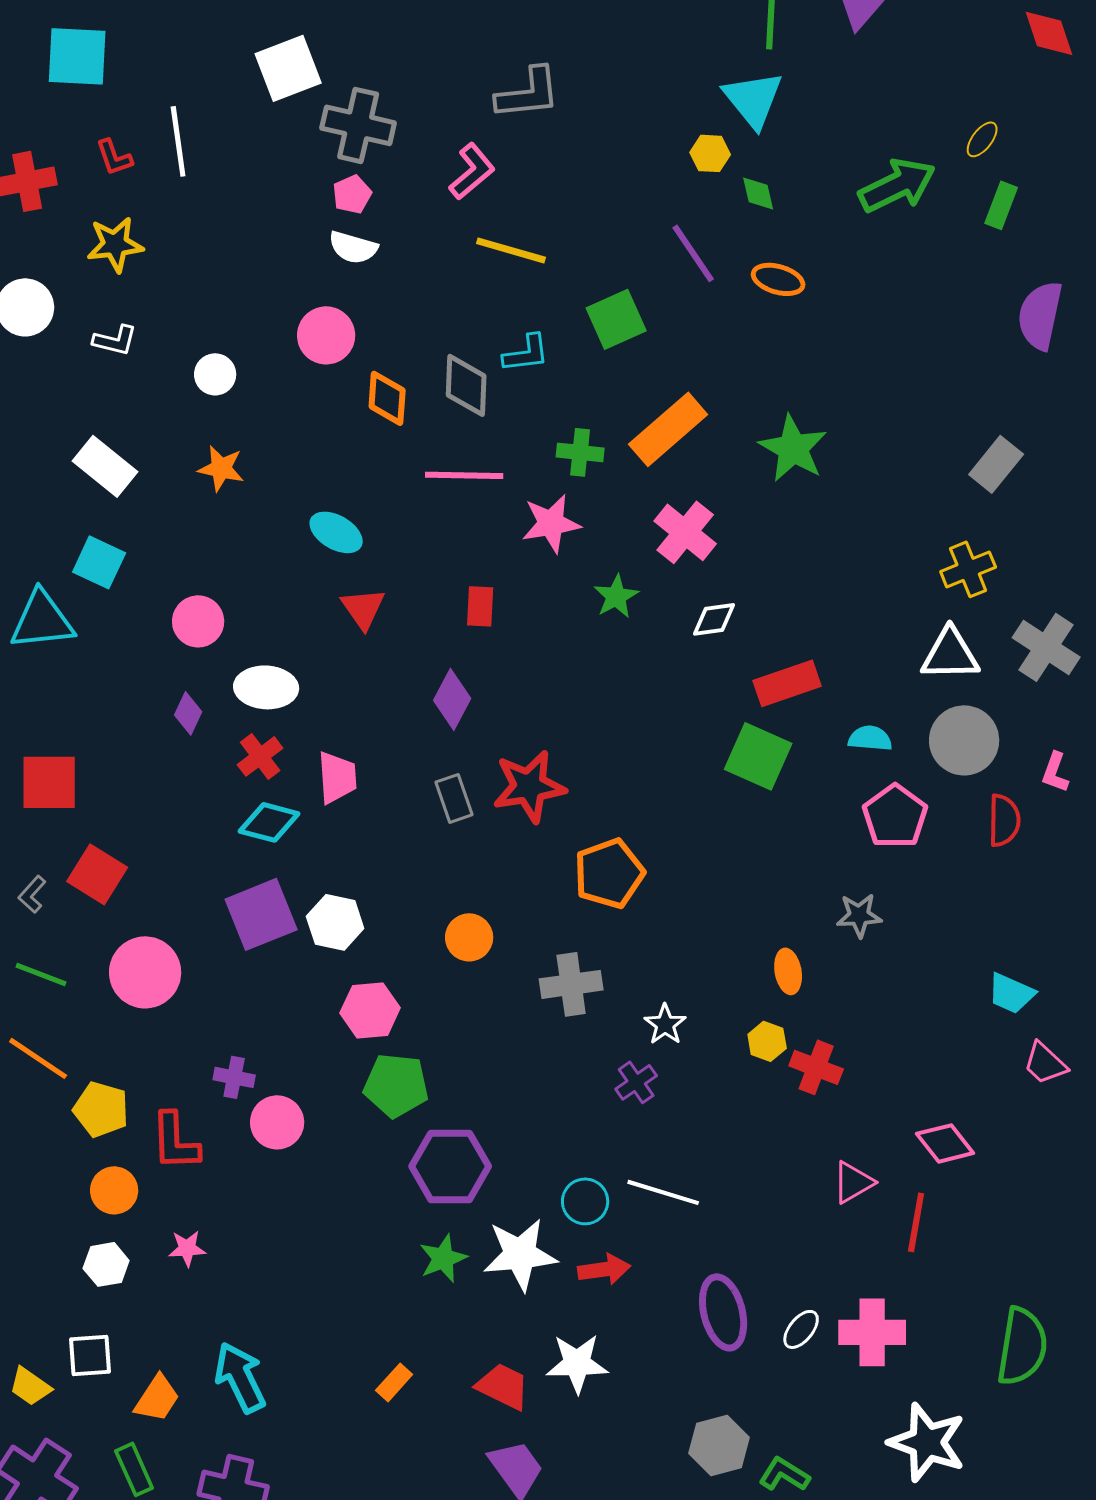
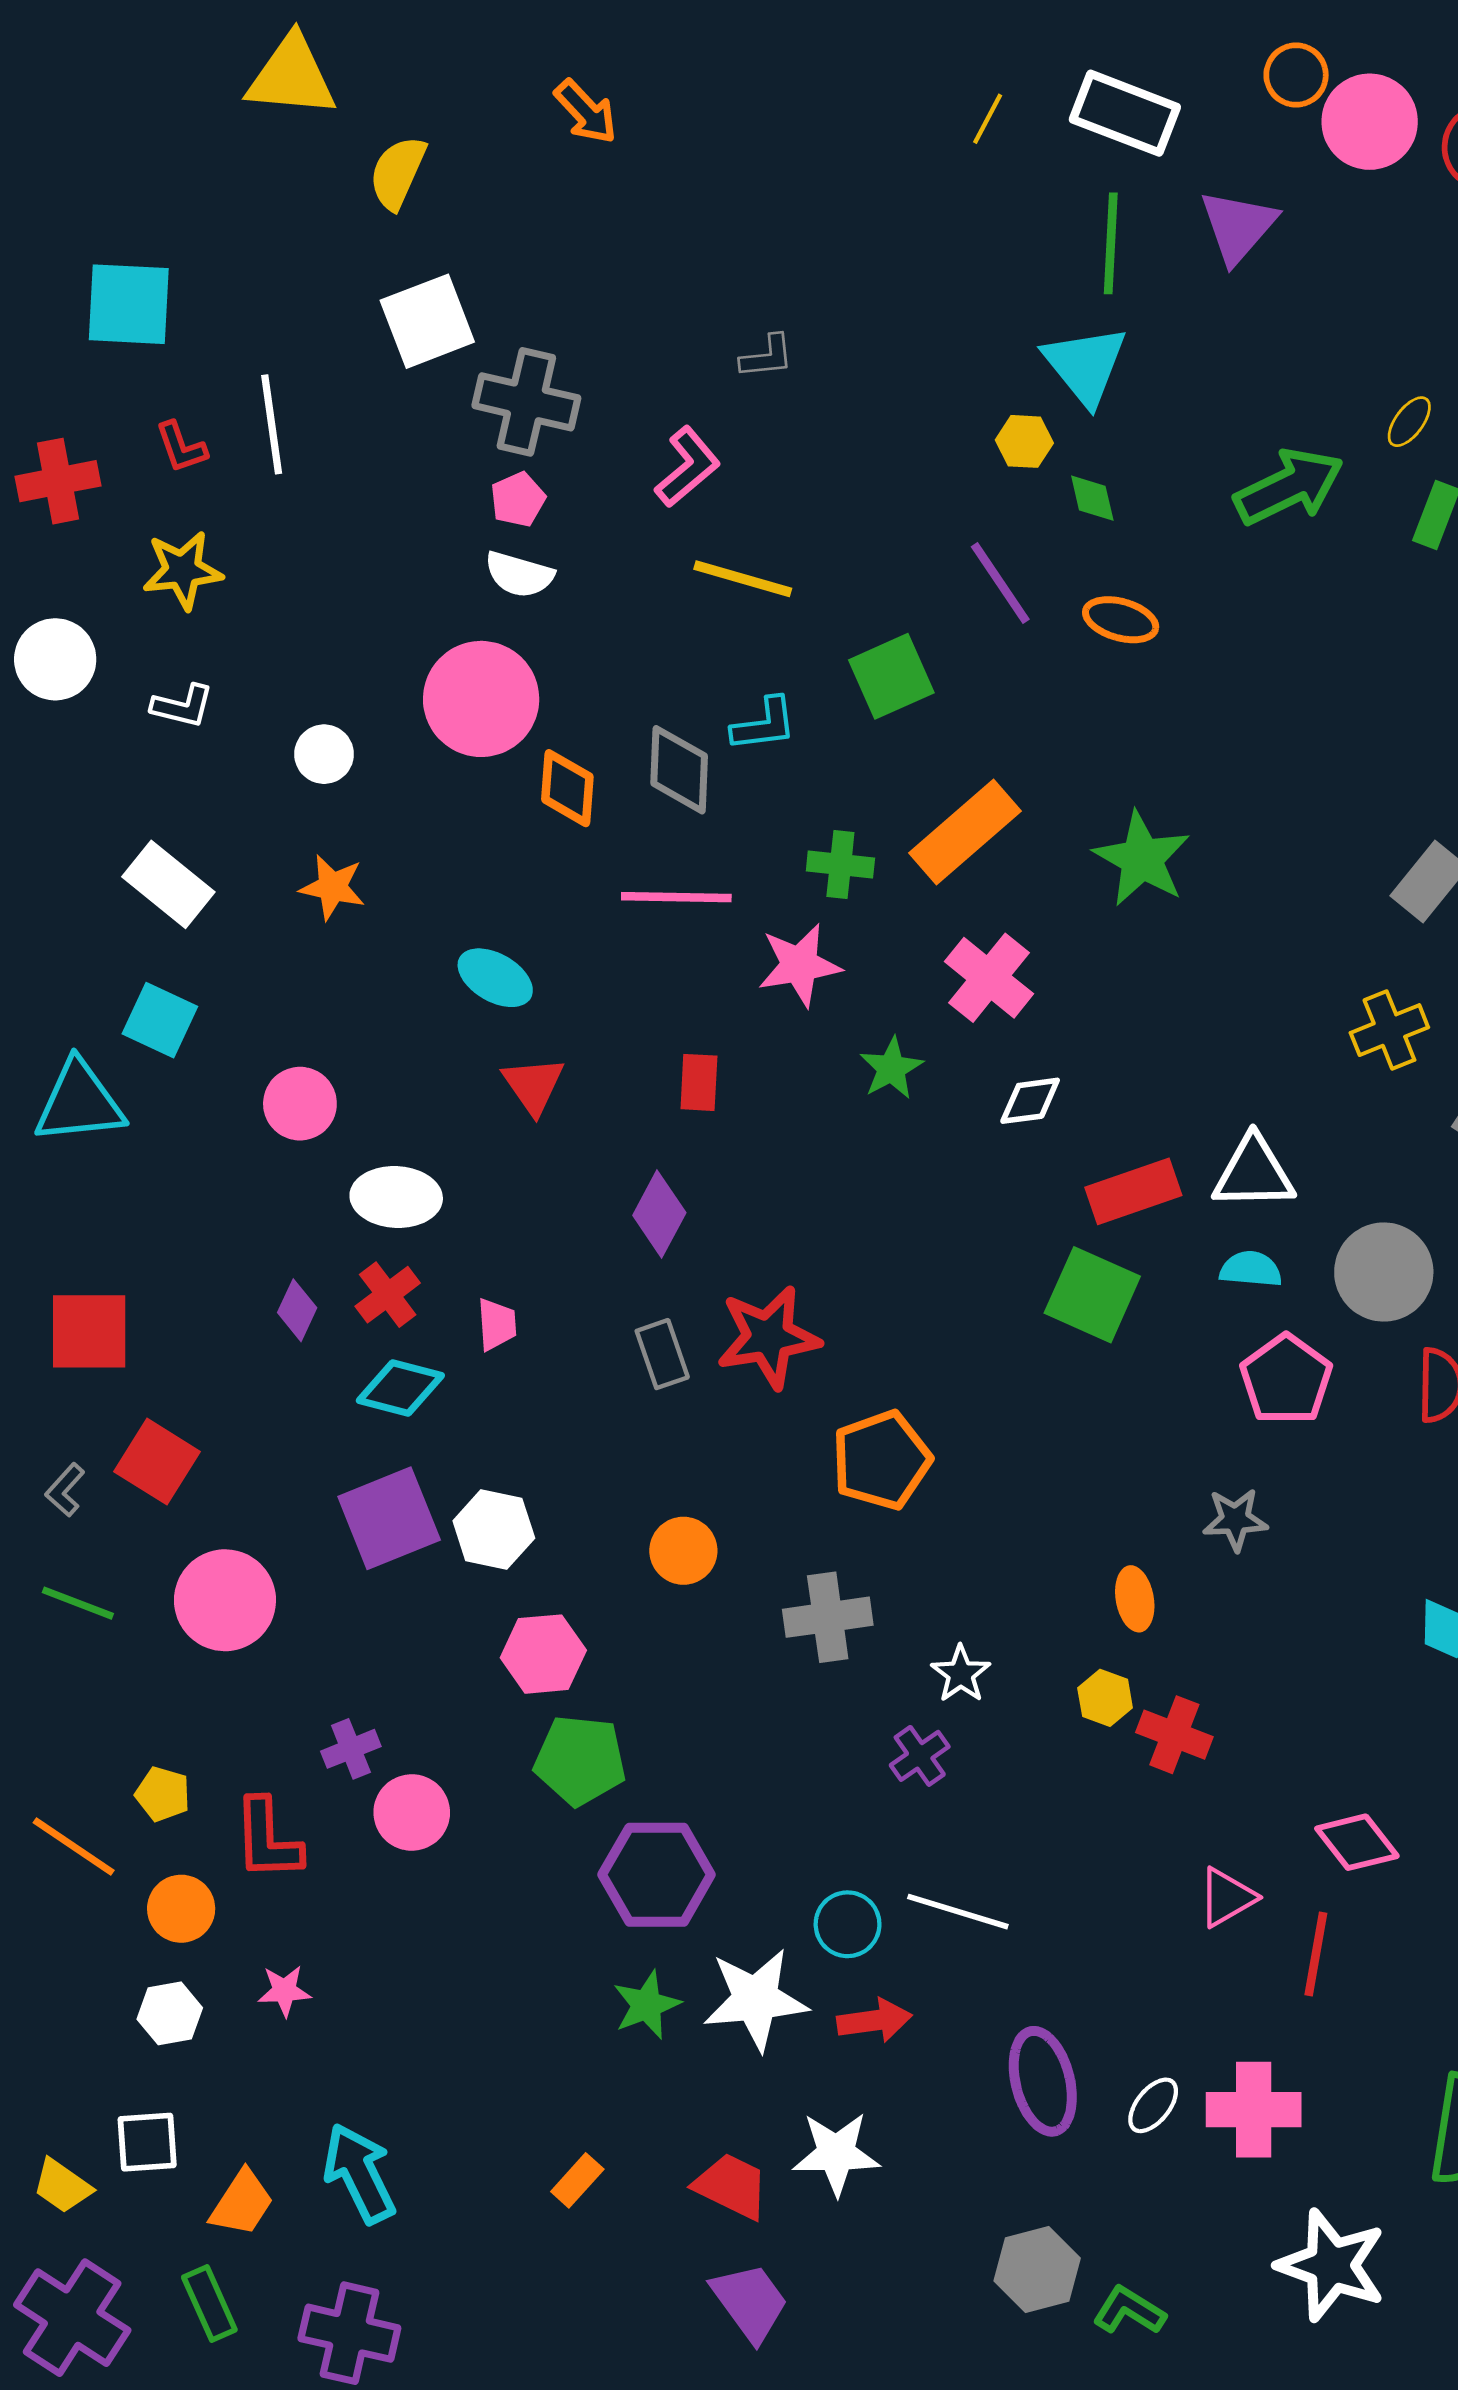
gray L-shape: (528, 93) -> (767, 357), size x0.6
pink circle: (326, 335) -> (481, 699), size x1.4
white triangle: (950, 654) -> (1254, 1173), moved
purple diamond: (188, 713) -> (297, 1310), moved
pink trapezoid: (337, 777) -> (497, 1324), size x0.7
orange line: (38, 1058) -> (74, 1846), moved
purple cross: (234, 1077) -> (351, 1749), turned -33
yellow pentagon: (101, 1109) -> (163, 1794), size x0.7

